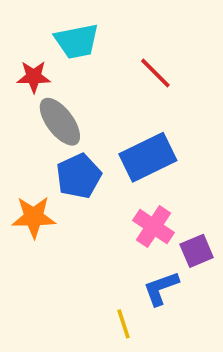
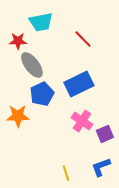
blue L-shape: (161, 288) -> (101, 167), moved

